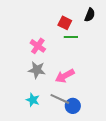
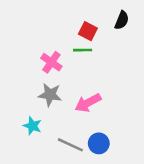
green line: (71, 37) -> (83, 50), moved
gray line: (60, 99) -> (70, 145), moved
cyan star: (33, 100) -> (32, 126), moved

